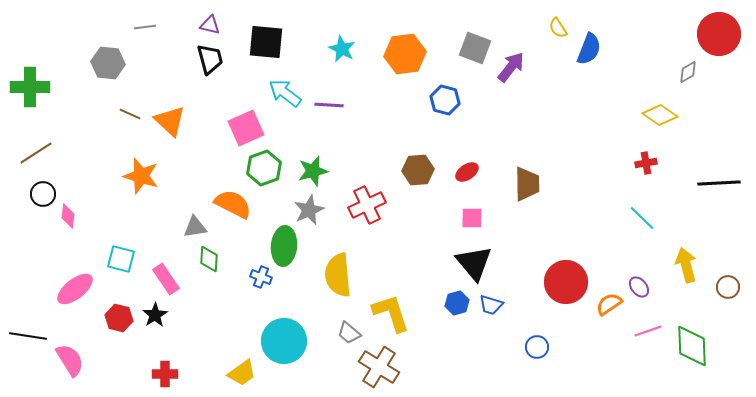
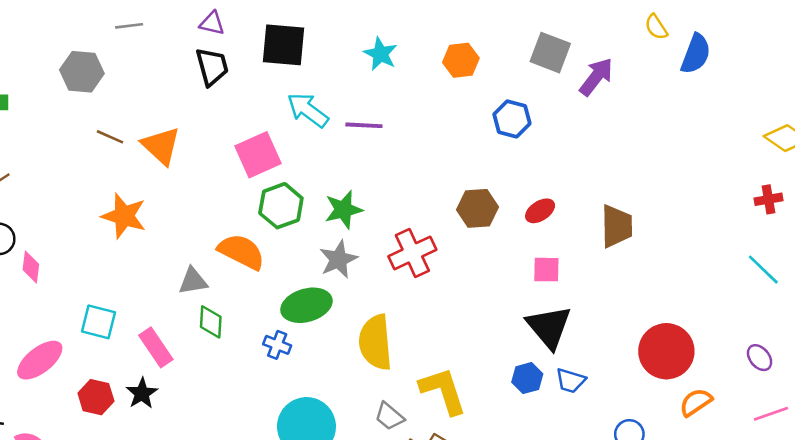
orange hexagon: (405, 54) -> (461, 60), size x0.7
green ellipse: (284, 246) -> (306, 305), turned 69
orange semicircle: (609, 304) -> (696, 402), moved

